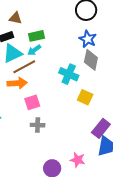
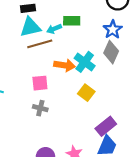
green rectangle: (36, 36) -> (72, 21), moved
orange arrow: (17, 83) -> (65, 65), moved
yellow square: (85, 97) -> (86, 93), moved

